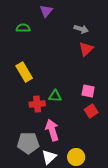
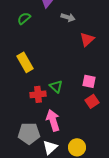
green semicircle: (23, 28) -> (24, 18), turned -40
gray arrow: (81, 29) -> (68, 17), moved
green triangle: (55, 96) -> (56, 86), turned 40

